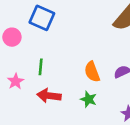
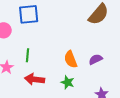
blue square: (42, 18) -> (29, 14), turned -30

